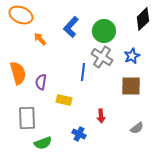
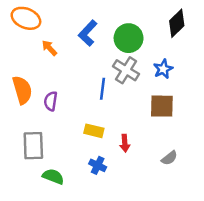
yellow rectangle: (64, 100) -> (94, 131), moved
green semicircle: (43, 143) -> (53, 177), turned -138

